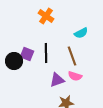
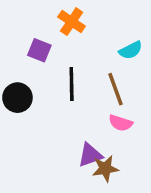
purple square: (27, 54) -> (39, 50), moved
purple triangle: (57, 80) -> (90, 155), moved

